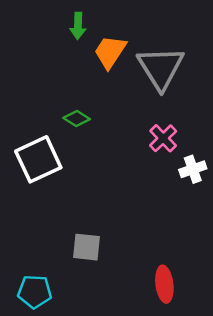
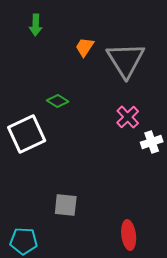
green arrow: (78, 26) -> (36, 25), moved
orange trapezoid: (110, 52) -> (85, 47), size x0.7

